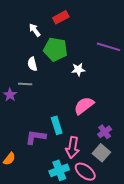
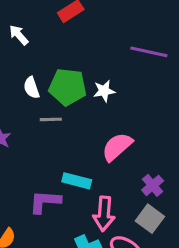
white arrow: (35, 30) -> (19, 35), moved
green pentagon: (55, 49) -> (68, 87), moved
gray line: (25, 84) -> (51, 119), moved
cyan rectangle: (57, 125) -> (77, 181), turned -54

